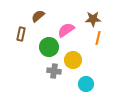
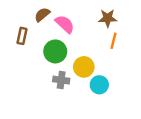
pink semicircle: (66, 30) -> (65, 24), moved, turned 78
cyan circle: (86, 84) -> (99, 85), moved

